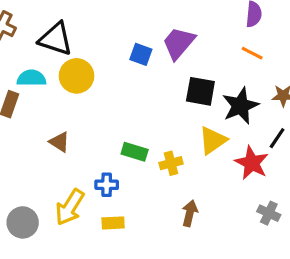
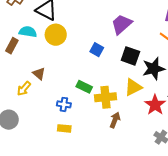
blue square: (141, 54) -> (97, 50), moved
yellow cross: (171, 163) -> (105, 97), size x1.5
yellow arrow: (70, 207) -> (24, 89), moved, size x0.7
brown arrow: (190, 213) -> (115, 120), moved

